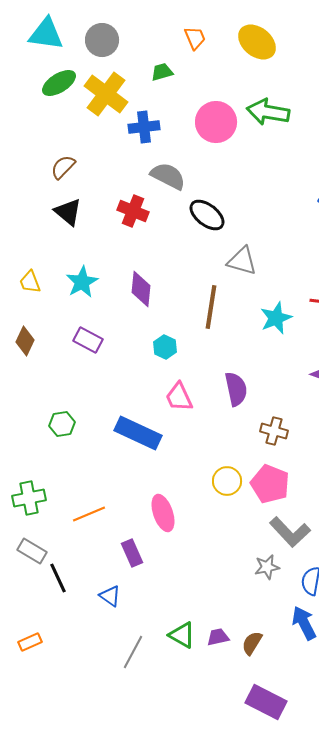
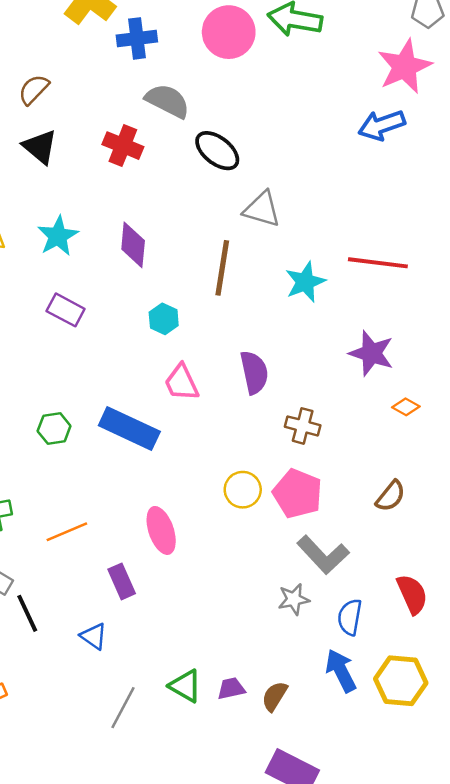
green hexagon: (62, 424) -> (54, 428), moved

